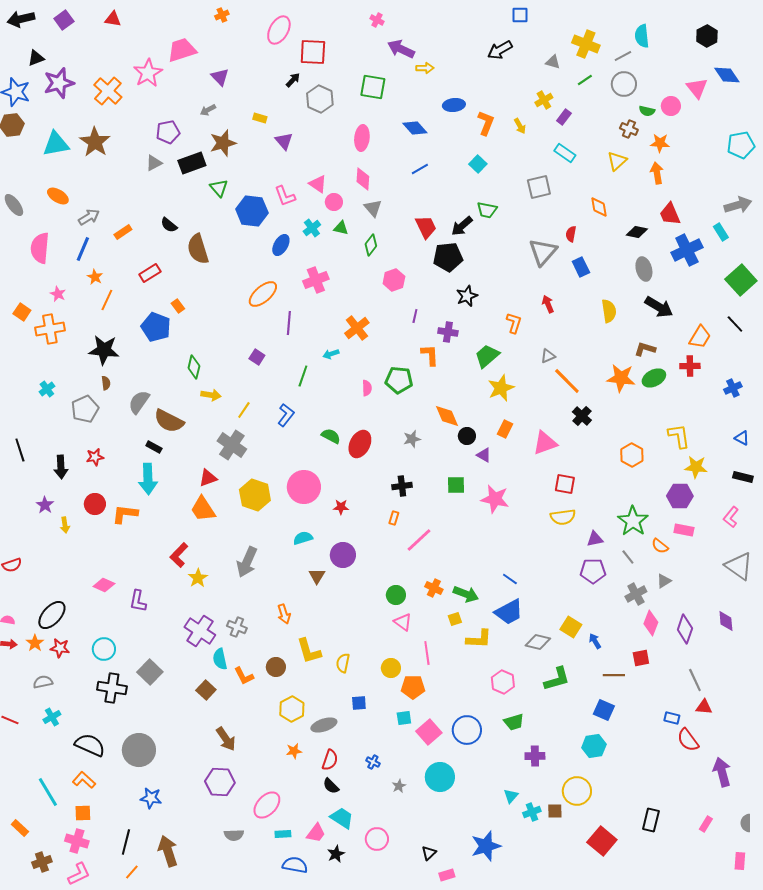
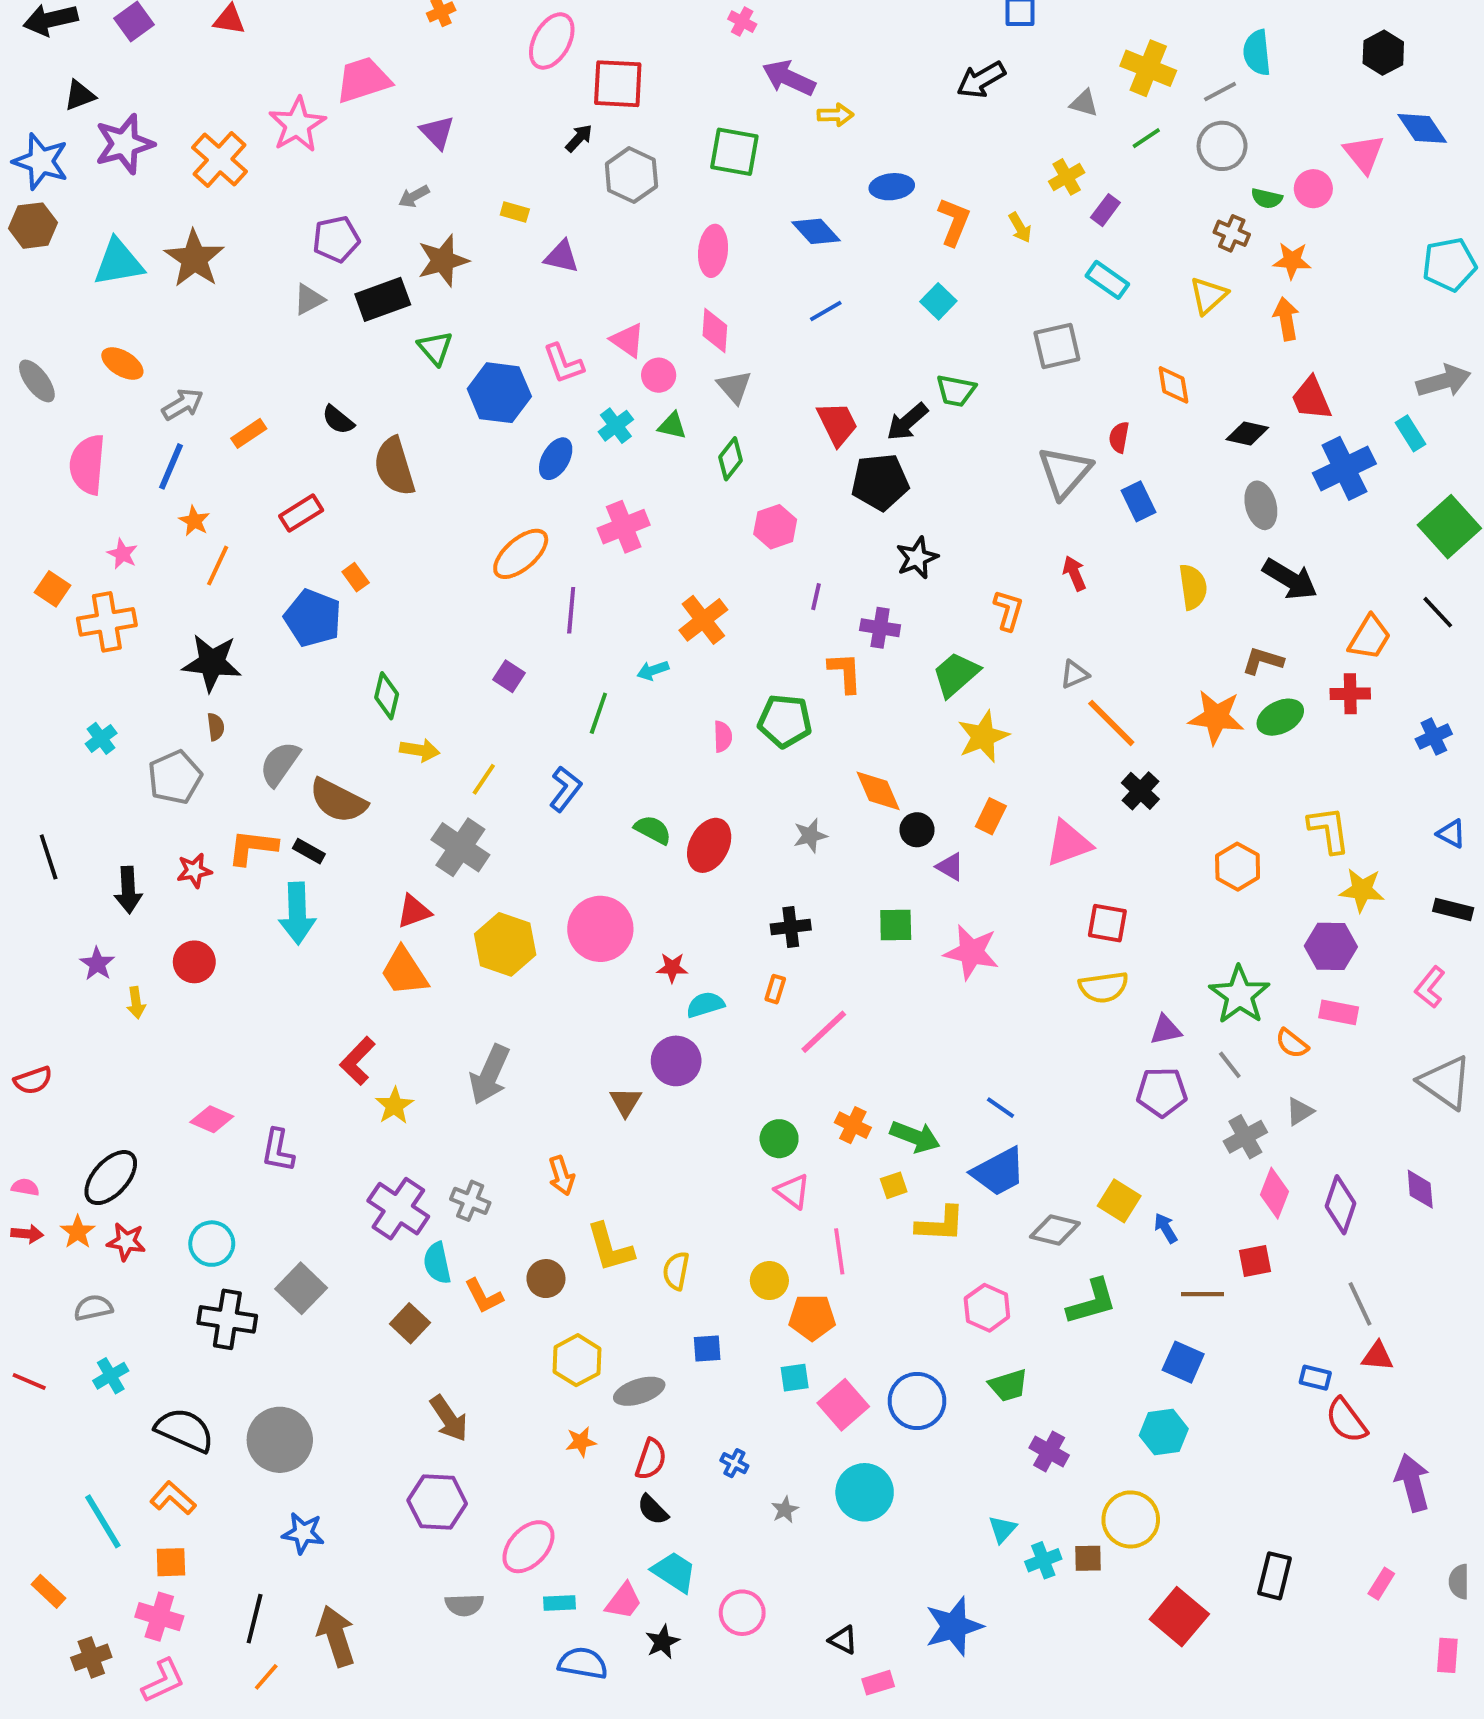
purple triangle: (284, 141) -> (561, 257), turned -36
orange L-shape: (125, 514) -> (253, 847), moved
cyan semicircle: (303, 538) -> (705, 1005), moved
purple cross: (535, 756) -> (1049, 1451), turned 30
black triangle: (429, 853) -> (843, 1640), turned -49

